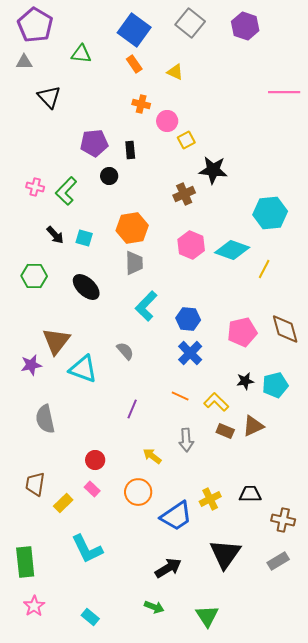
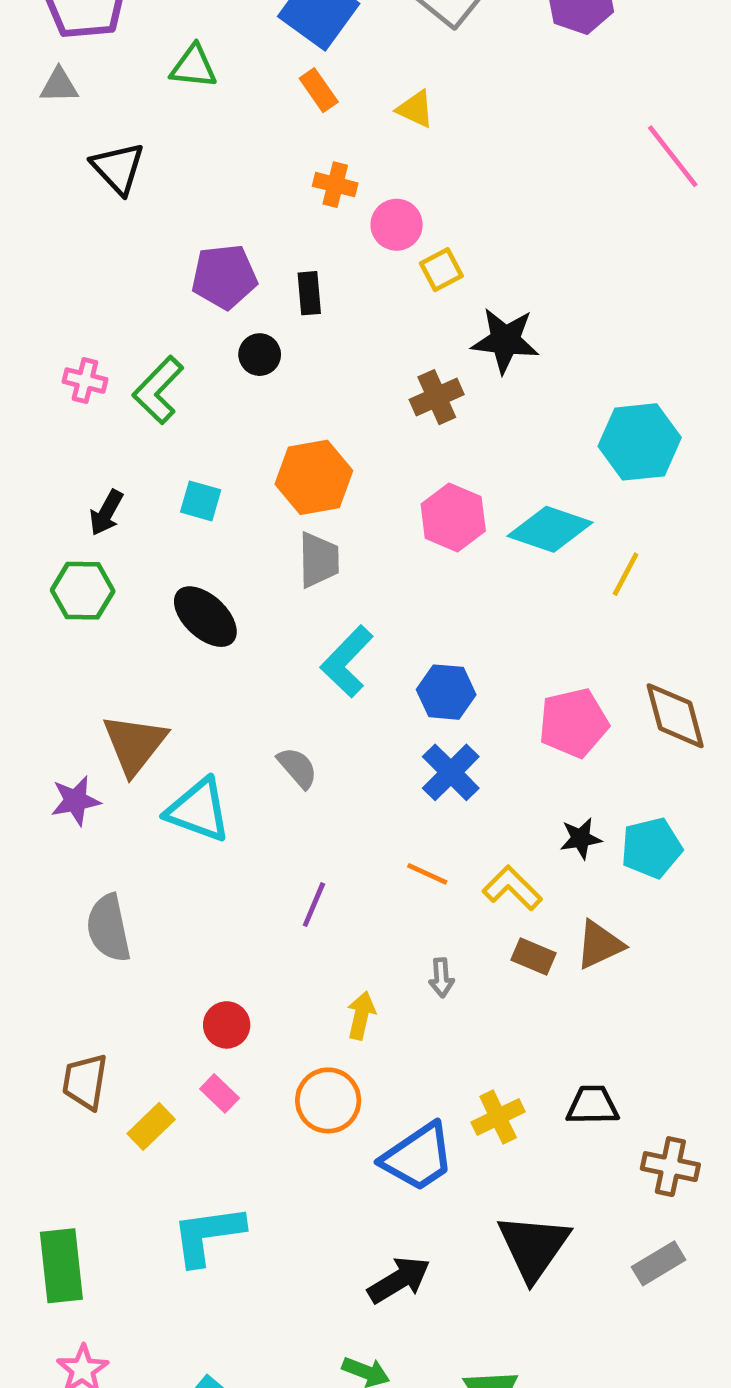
pink line: (284, 92) -> (673, 156), turned 52
black arrow: (55, 235) -> (106, 513), moved, turned 72
gray arrow: (186, 440) -> (441, 978), size x0.7
yellow arrow: (152, 456) -> (361, 1016), turned 66
cyan L-shape: (87, 549) -> (208, 1235), turned 108

